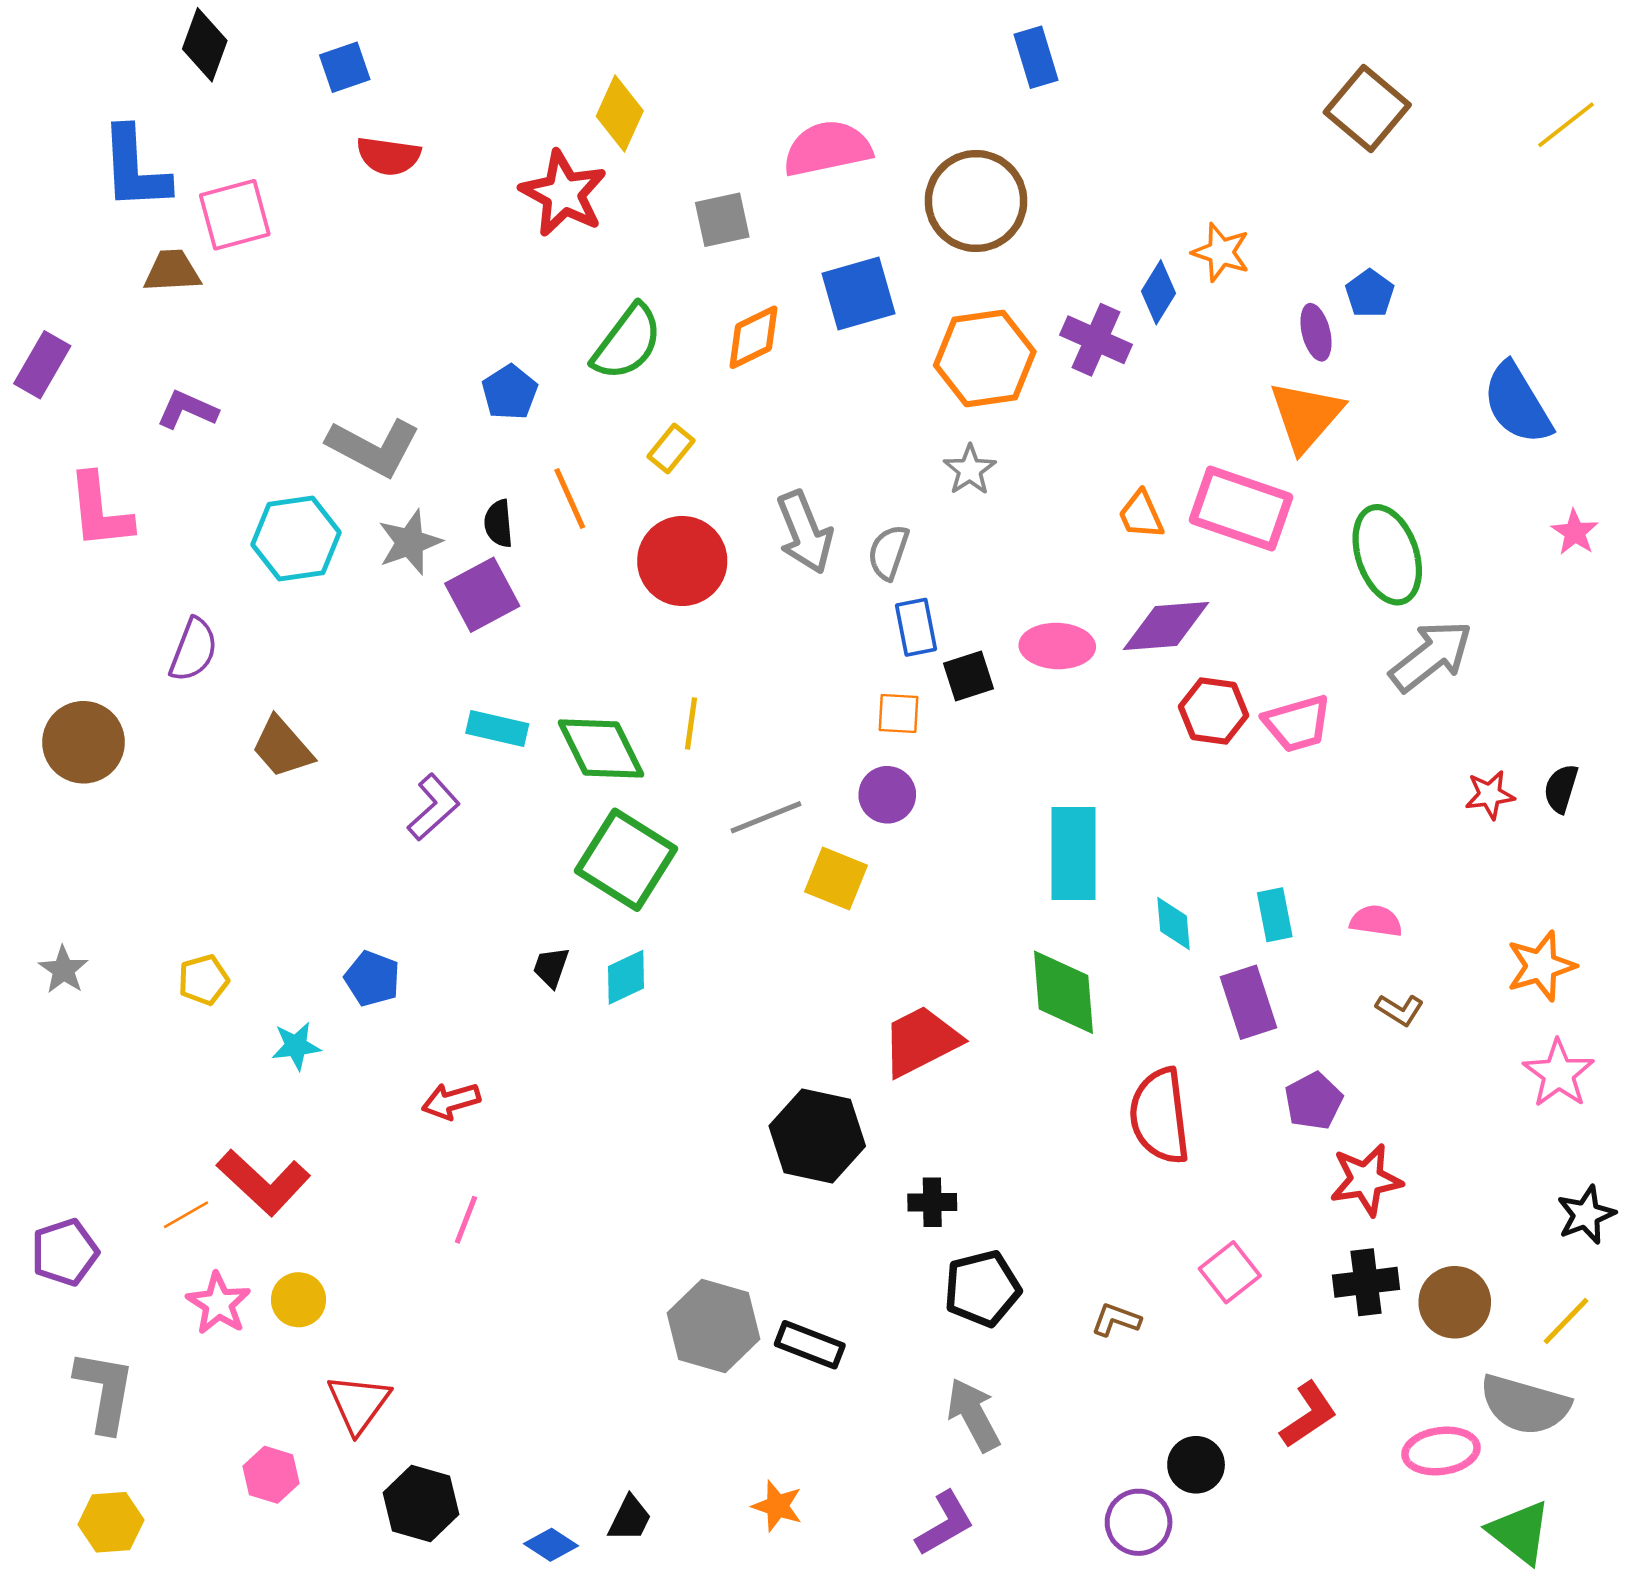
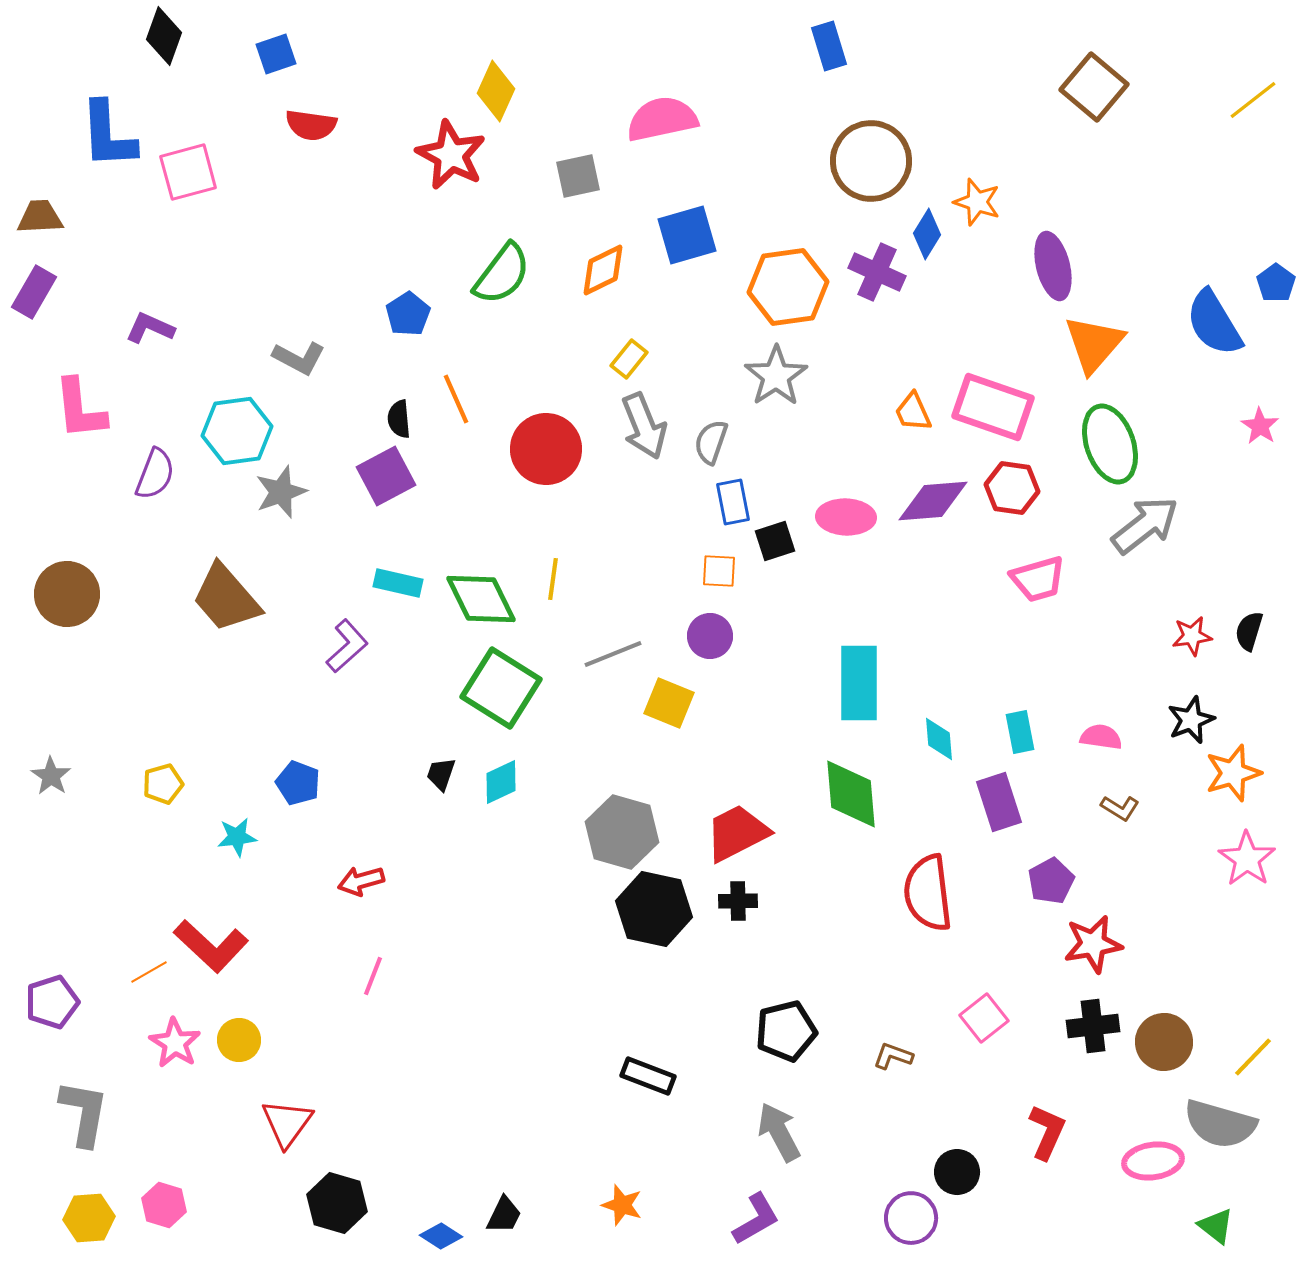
brown circle: (976, 201) -> (871, 161), moved
brown trapezoid: (172, 271) -> (40, 217), moved
blue pentagon: (1370, 294) -> (1276, 283), moved
purple ellipse: (1316, 332) -> (1053, 266), size x1.5
orange triangle: (1306, 416) -> (1094, 344), moved
gray L-shape: (374, 447) -> (299, 358), size x0.7
yellow rectangle: (671, 448) -> (629, 359), moved
gray star: (970, 470) -> (776, 376), size x1.5
gray star: (410, 542) -> (281, 492), moved
purple semicircle: (194, 650) -> (155, 474), moved
red hexagon: (1214, 711) -> (1012, 488), moved
brown trapezoid: (282, 747) -> (226, 598), size x1.4
black cross: (932, 1202) -> (738, 901), moved
black star: (1586, 1215) -> (1191, 720), moved
gray hexagon: (714, 1326) -> (622, 832), moved
red L-shape: (1308, 1415) -> (1047, 1132), turned -32
pink hexagon: (271, 1475) -> (164, 1205), moved
green triangle: (1520, 1532) -> (1216, 1226), size x0.7

